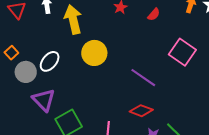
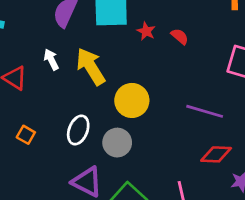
red semicircle: (154, 14) -> (180, 36), moved, turned -72
gray circle: (26, 72) -> (117, 143), moved

